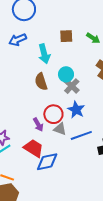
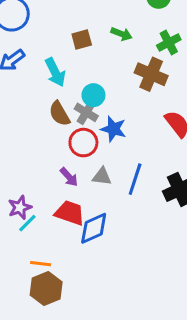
gray cross: (72, 86) -> (86, 112), moved
blue star: (76, 110) -> (113, 129), moved
red circle: (53, 114) -> (83, 143), moved
blue line: (81, 135) -> (135, 179), turned -40

